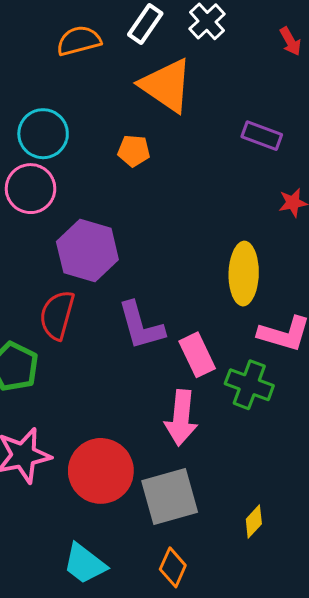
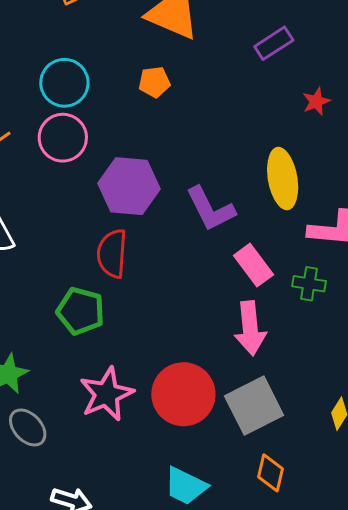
purple rectangle: (262, 136) -> (274, 43), turned -42
purple L-shape: (141, 326) -> (210, 209), moved
green cross: (249, 385) -> (309, 284), size x0.7

